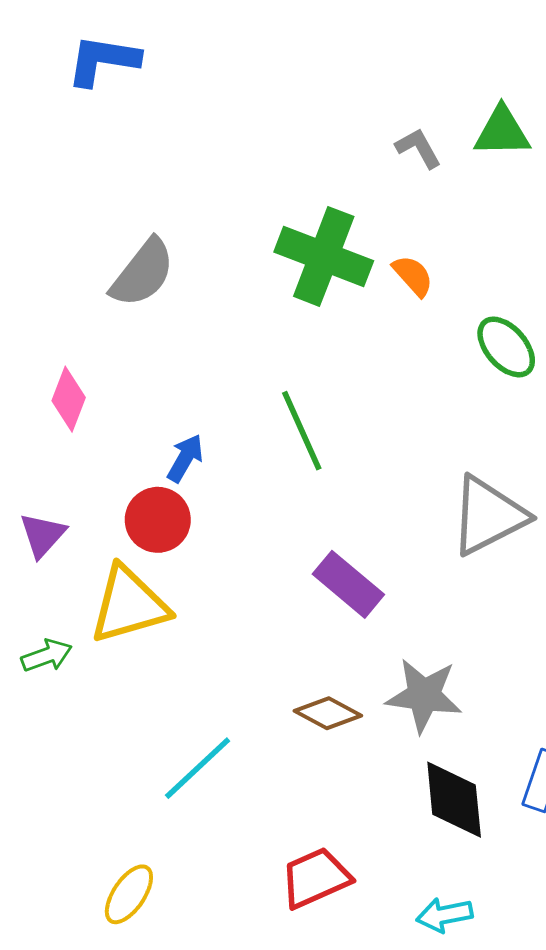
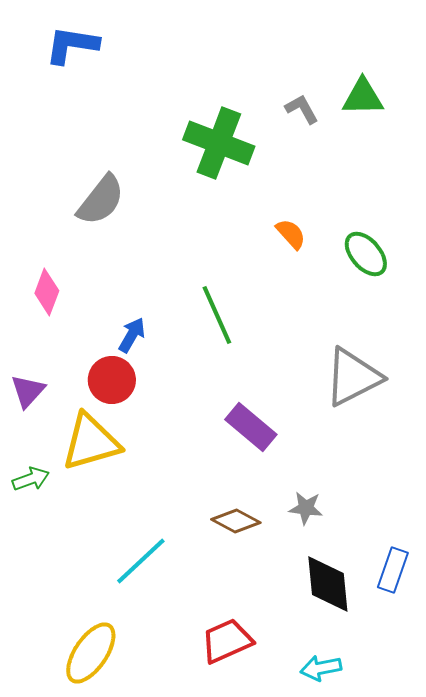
green cross: (324, 256) -> (219, 143), moved
orange semicircle: (413, 276) -> (291, 234), moved
gray star: (424, 695) -> (306, 508), size x0.6
yellow ellipse: (129, 894) -> (91, 653), size x1.4

